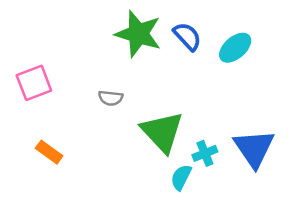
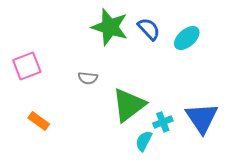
green triangle: (162, 132) -> (129, 105), turned 36

